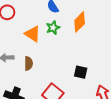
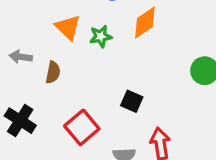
green star: (53, 28) -> (101, 36), moved

